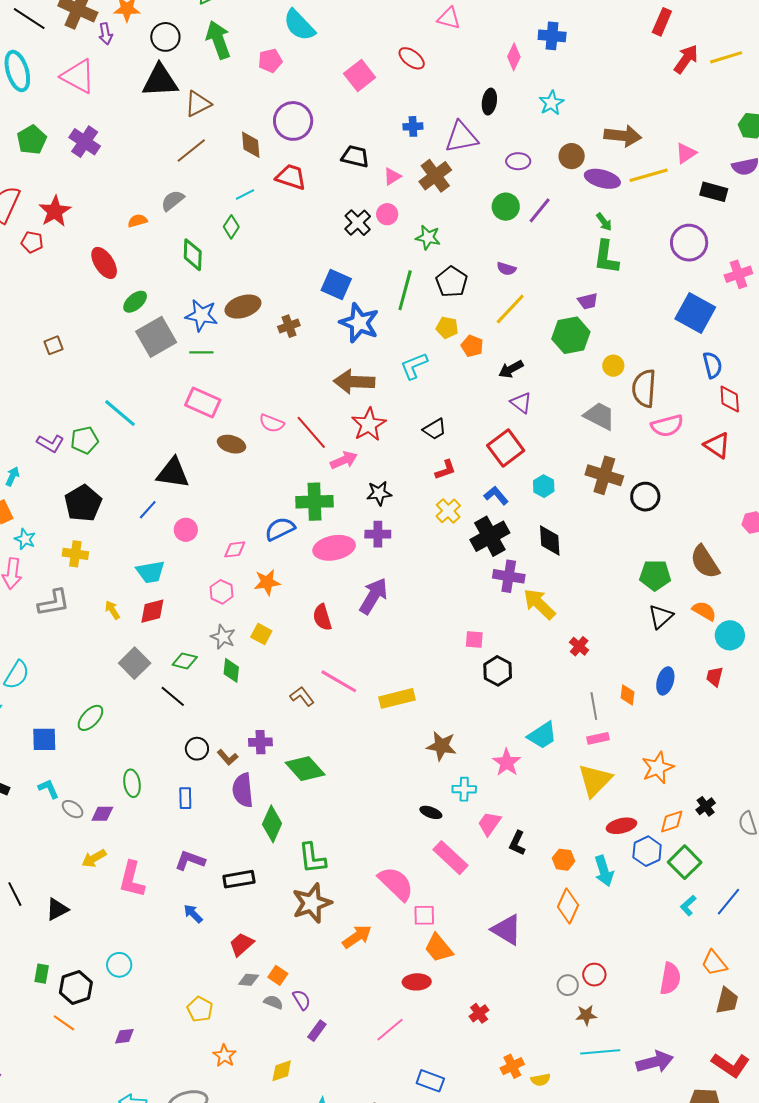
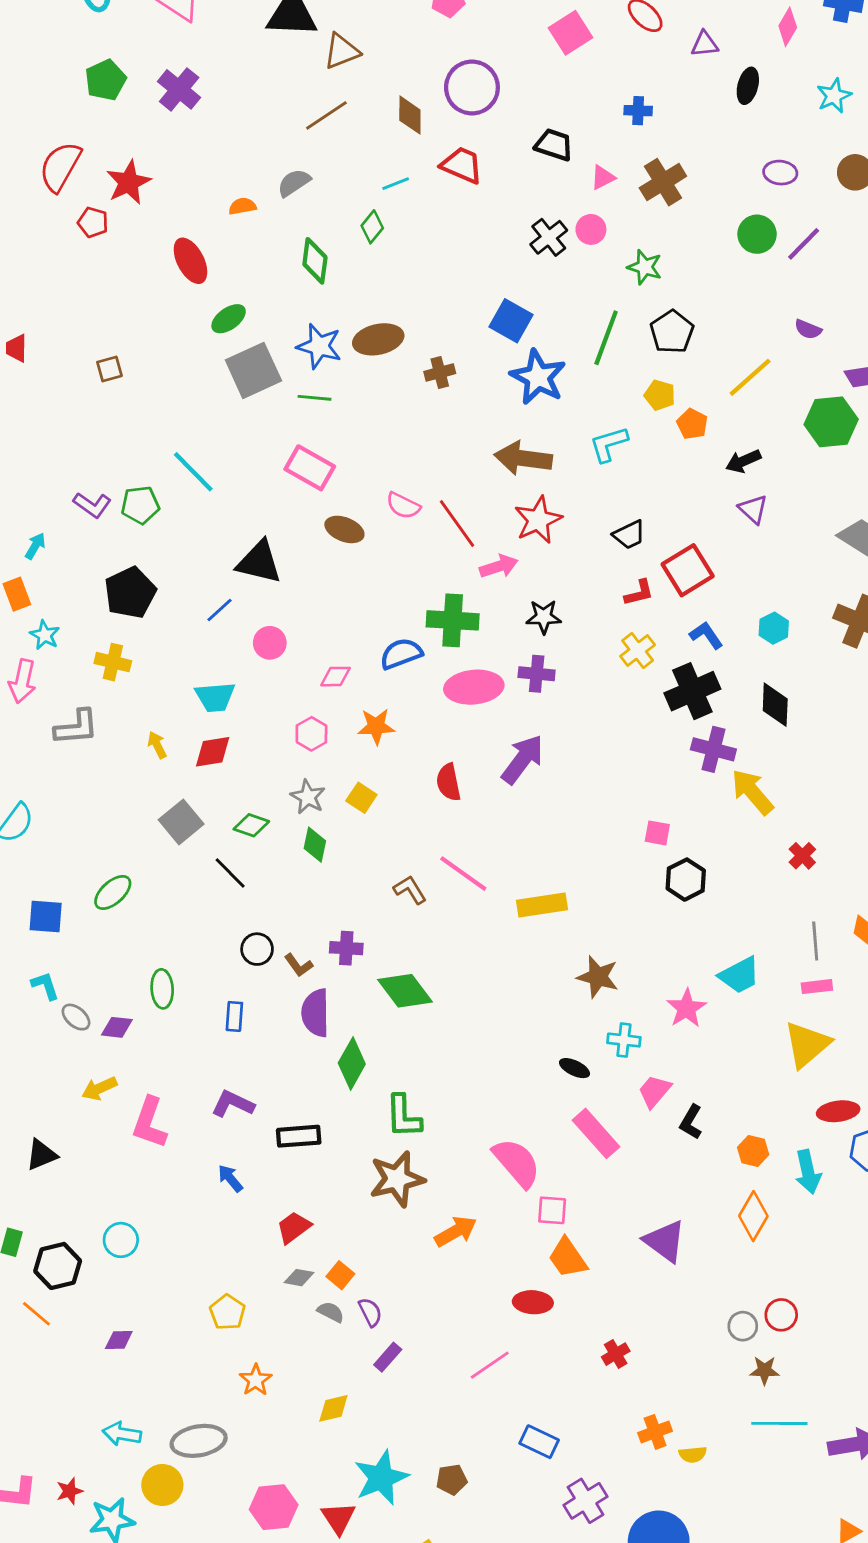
purple triangle: (461, 137) -> (705, 44), moved, size x0.6
purple semicircle: (506, 269) -> (808, 329), moved
red square: (506, 448) -> (688, 570), moved

